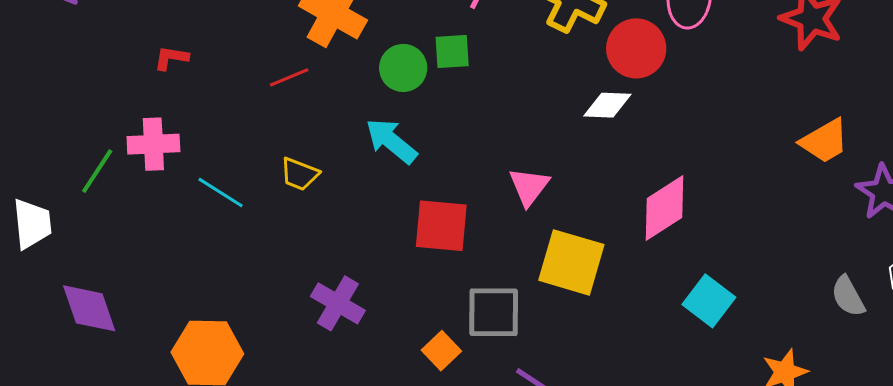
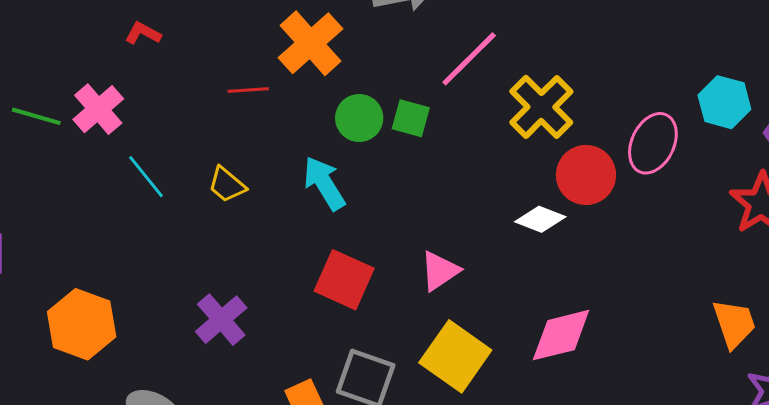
orange trapezoid: (825, 141) -> (734, 324), turned -98
pink cross: (153, 144) -> (98, 109), turned 33
green line: (97, 171) -> (36, 116), turned 54

